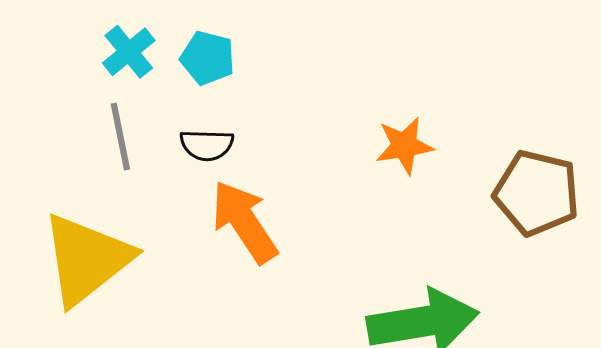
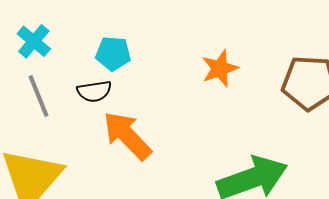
cyan pentagon: (208, 58) -> (113, 54), moved

